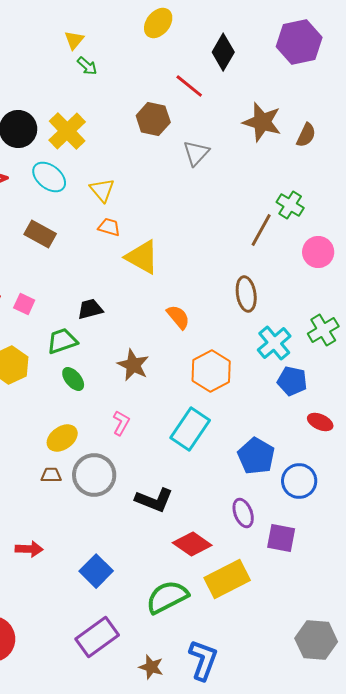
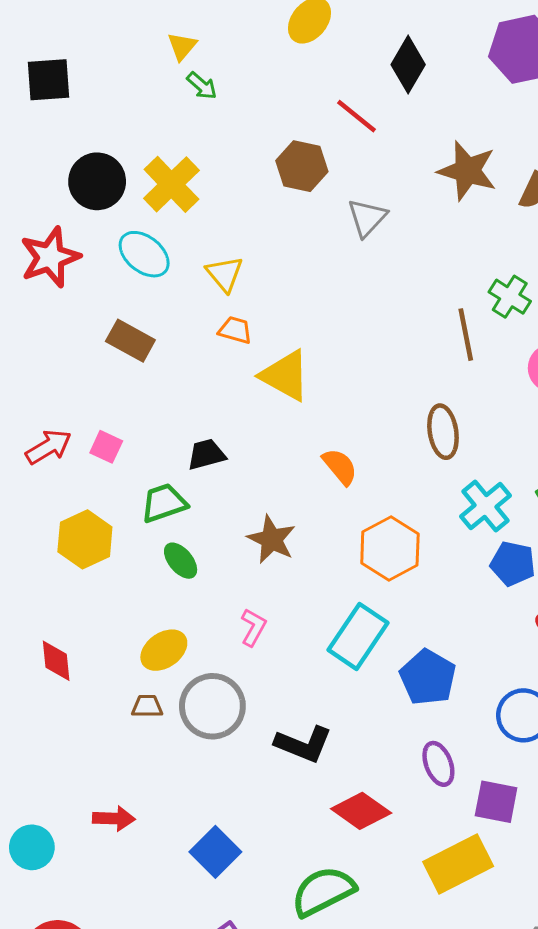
brown line: (261, 230) -> (466, 335), turned -40
blue pentagon: (256, 456) -> (428, 677), moved
yellow rectangle: (227, 579) -> (458, 864), moved

